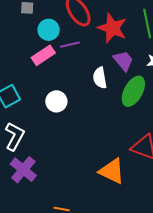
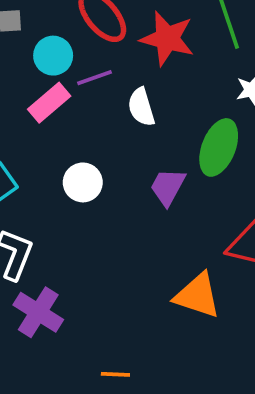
purple trapezoid: (123, 61) -> (168, 187), moved, turned -105
white semicircle: (100, 78) -> (141, 107), moved

